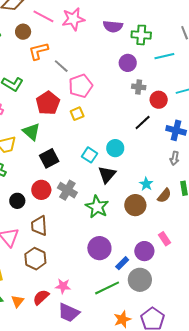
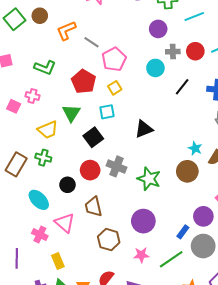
brown circle: (23, 32) -> (40, 16), moved
red circle: (159, 100) -> (195, 51), moved
green triangle: (31, 132) -> (71, 113), turned 30
cyan circle: (115, 148) -> (155, 68), moved
cyan square: (90, 155) -> (107, 112), moved, turned -35
black triangle: (107, 175) -> (144, 129), moved, turned 36
purple circle: (99, 248) -> (143, 221), moved
brown hexagon: (35, 259) -> (109, 240), moved
pink star: (63, 286) -> (141, 255), moved

